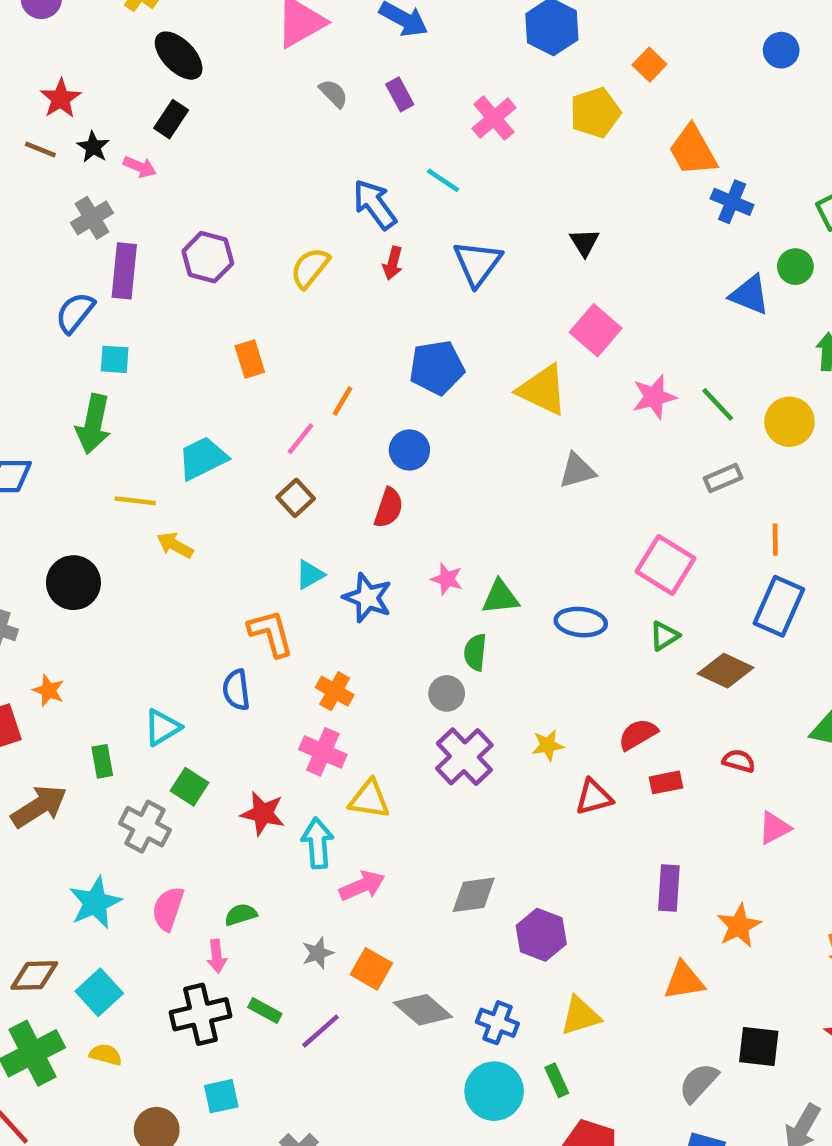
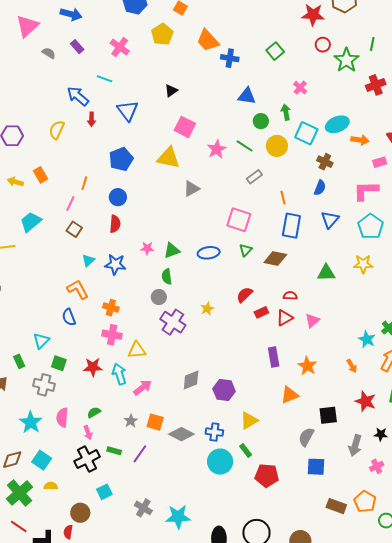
black triangle: (584, 242) -> (171, 91), turned 40
green circle: (795, 267) -> (261, 121), moved
yellow arrow: (175, 545) -> (15, 182), moved
red triangle: (594, 797) -> (285, 318), moved

